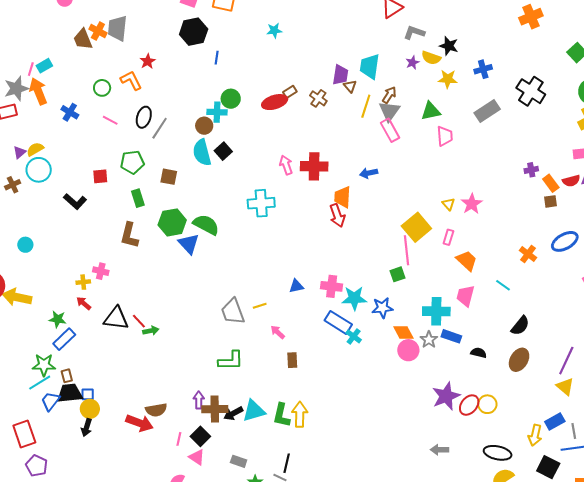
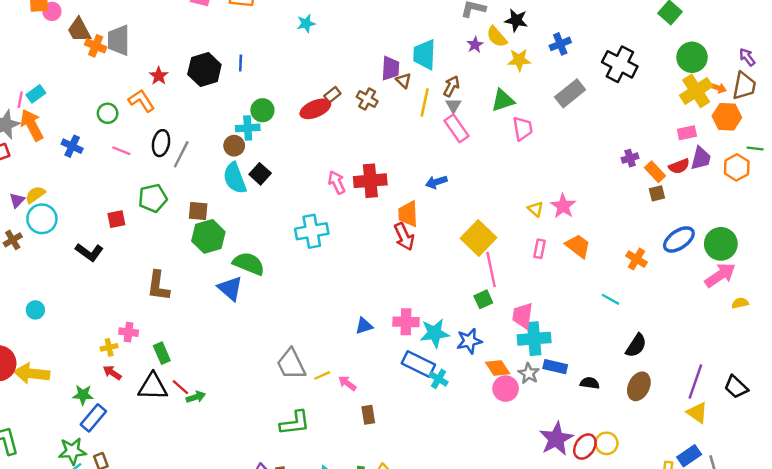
black hexagon: (194, 32) -> (204, 70), moved
brown trapezoid: (83, 39) -> (79, 30), moved
yellow semicircle: (431, 58) -> (497, 37), turned 36
gray triangle: (389, 111) -> (453, 105), size x0.6
green rectangle: (138, 198) -> (162, 353), moved
green hexagon: (172, 222) -> (208, 236), moved
yellow square: (416, 227) -> (478, 238), moved
orange trapezoid: (467, 261) -> (578, 246), moved
pink trapezoid: (465, 296) -> (523, 316), moved
yellow line: (260, 306) -> (322, 375), moved

